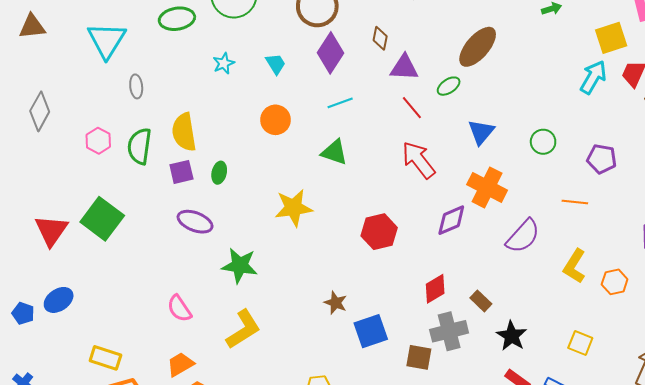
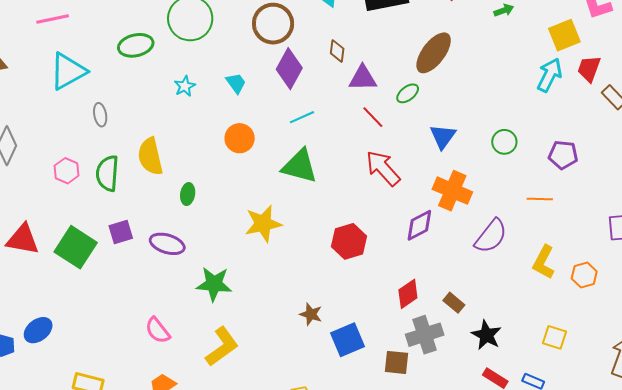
cyan triangle: (107, 40) -> (68, 71), turned 33
green triangle: (334, 152) -> (300, 166), size x1.4
purple square: (181, 172) -> (121, 232), moved
red triangle: (51, 230) -> (23, 239), moved, turned -51

